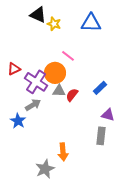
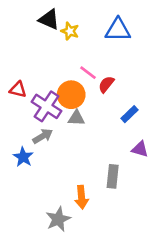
red triangle: (14, 69) -> (18, 90), turned 40
red semicircle: (72, 95) -> (106, 84), moved
gray rectangle: (101, 136) -> (113, 176), moved

